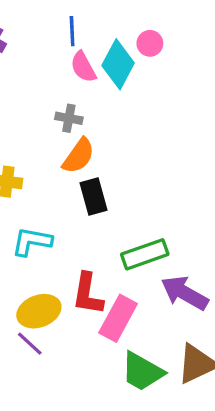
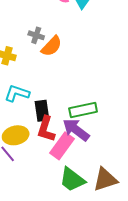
gray cross: (69, 118) -> (36, 35), moved
black rectangle: (93, 197) -> (42, 111), moved
purple arrow: (185, 293) -> (76, 130), moved

